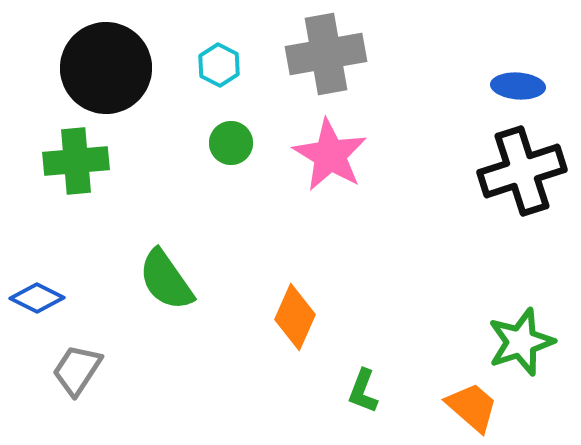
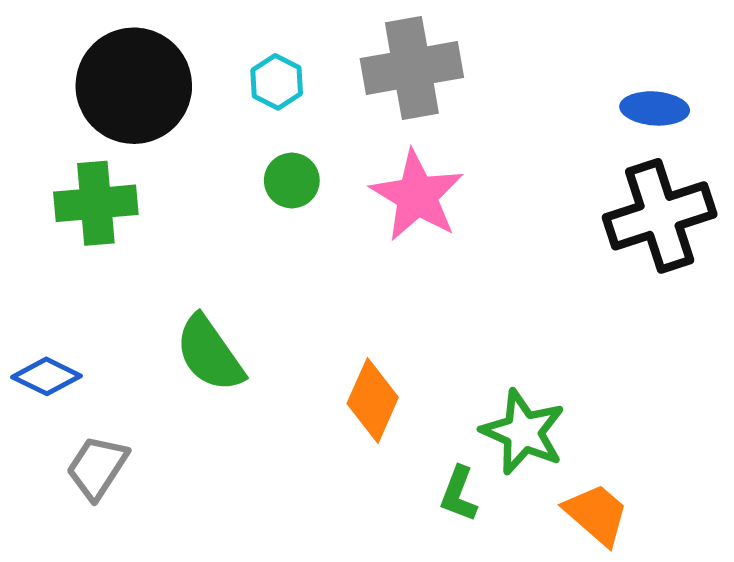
green star: (521, 342) -> (523, 432), moved, turned -30

